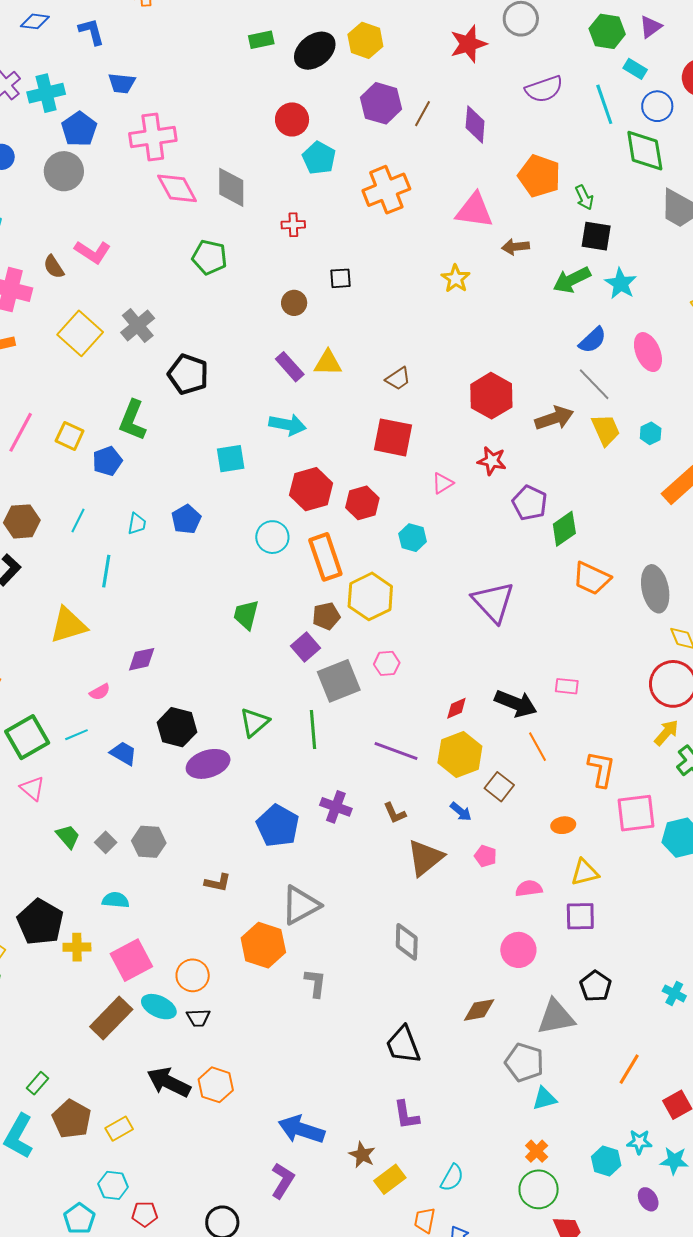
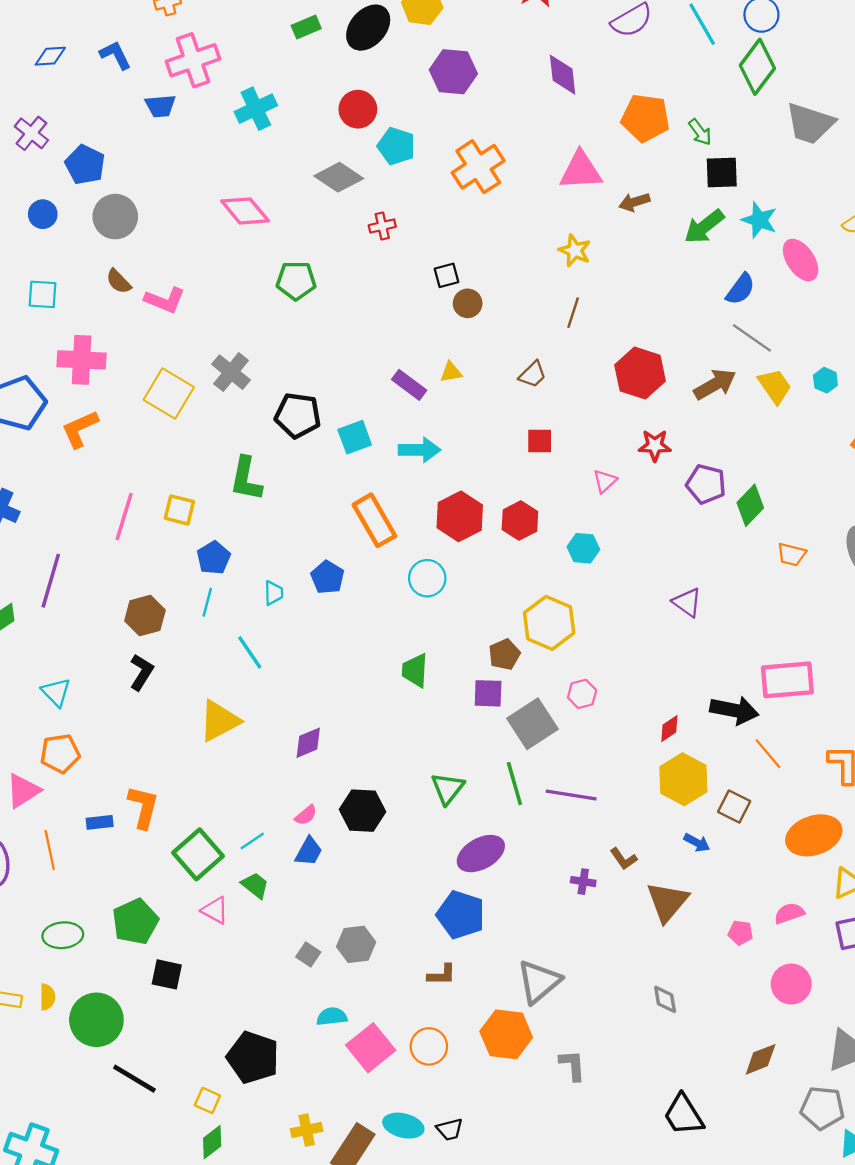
cyan cross: (46, 93) -> (256, 109), moved
brown line: (423, 114) -> (573, 313), moved
blue pentagon: (79, 129) -> (85, 165), moved
pink cross: (153, 137) -> (193, 60), moved
green diamond: (645, 151) -> (757, 67), turned 57
gray diamond: (231, 187) -> (339, 177), moved, turned -45
brown semicircle: (54, 267) -> (119, 281), moved
brown circle: (294, 303) -> (468, 303), moved
pink ellipse: (648, 352) -> (801, 260), moved
yellow triangle: (328, 363) -> (451, 372), size x0.7
red square: (393, 437) -> (540, 441), size x0.6
cyan square: (231, 459) -> (355, 437), moved
blue pentagon: (107, 461) -> (214, 558), moved
orange rectangle: (325, 557) -> (374, 520), moved
cyan line: (106, 571) -> (250, 652), turned -32
orange trapezoid: (592, 578) -> (792, 554), size x0.7
purple triangle: (493, 602) -> (687, 602), size x0.6
purple square: (305, 647) -> (488, 693), turned -36
pink rectangle: (567, 686) -> (787, 680), size x2.0
pink semicircle: (100, 692) -> (306, 815), moved
purple line: (396, 751) -> (571, 795), moved
blue trapezoid: (123, 753) -> (309, 851), turned 100
purple ellipse: (208, 764) -> (481, 854), moved
purple cross: (336, 807) -> (583, 882), moved, size x0.7
orange ellipse: (563, 825) -> (814, 835), size x2.0
blue pentagon: (278, 826) -> (461, 915), moved
green trapezoid: (68, 836) -> (255, 885), moved
pink pentagon: (485, 856) -> (740, 933), moved
gray diamond: (407, 942) -> (665, 999), size x0.7
yellow cross: (77, 947) -> (307, 1130), moved
pink square: (131, 960) -> (371, 1048), moved
orange circle: (193, 975) -> (429, 1046), moved

